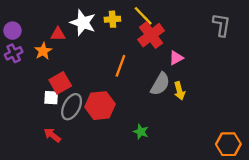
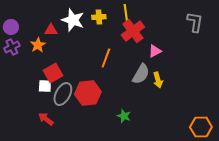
yellow line: (143, 16) -> (126, 14), turned 36

